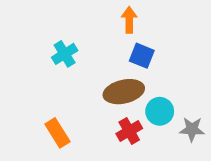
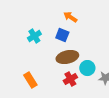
orange arrow: (129, 20) -> (70, 17), turned -56
blue square: (142, 56) -> (62, 35), moved

